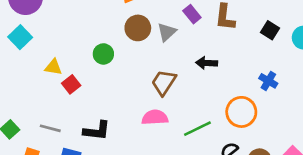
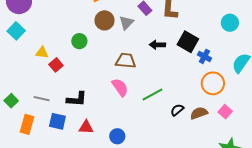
black square: (270, 30) -> (188, 42), moved, size x1.5
brown trapezoid: (164, 82) -> (126, 61), turned 65
orange circle: (241, 112) -> (213, 83), moved
pink semicircle: (155, 117) -> (120, 87), turned 60

